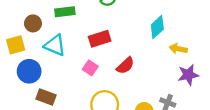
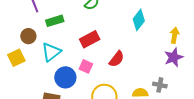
cyan triangle: (55, 45) -> (51, 52), turned -50
yellow arrow: (178, 49) -> (175, 35), moved, turned 98
blue circle: (29, 71) -> (65, 77), moved

